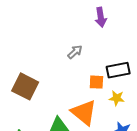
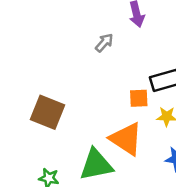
gray arrow: (75, 52) -> (104, 43), moved

